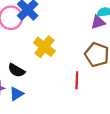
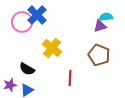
red line: (77, 80) -> (70, 78), moved

